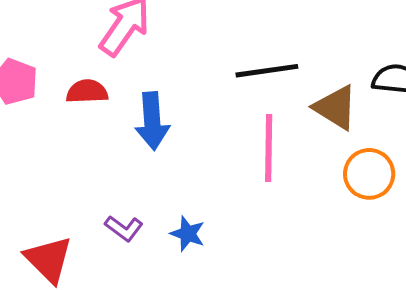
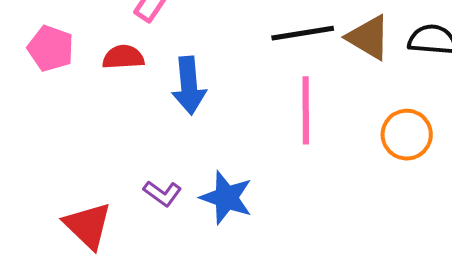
brown triangle: (336, 107) -> (369, 38), moved
blue star: (188, 234) -> (226, 198), size x1.5

